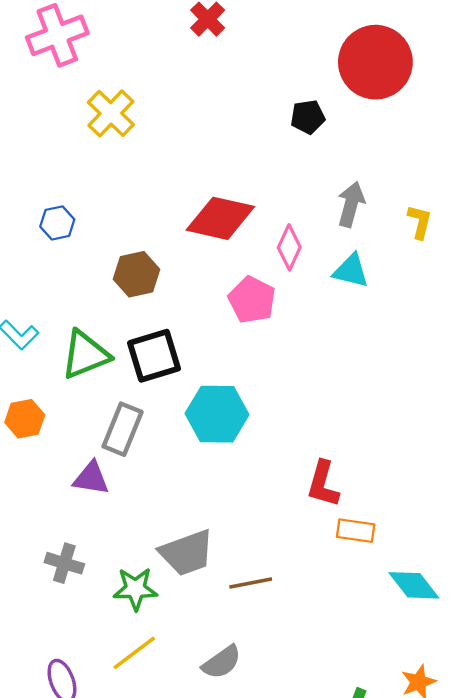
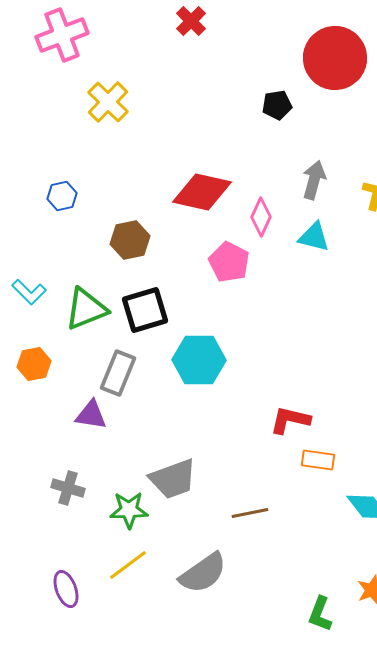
red L-shape: (323, 484) -> (290, 420), turned 87
brown line: (251, 583) -> (250, 513), moved
gray semicircle: (222, 662) -> (203, 573), size x1.4

